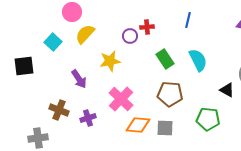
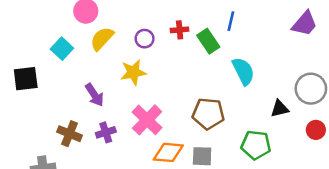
purple circle: (130, 36) -> (145, 39), moved
green rectangle: (165, 59) -> (208, 41), moved
black triangle: (227, 90) -> (280, 109), turned -42
purple cross: (88, 118) -> (106, 132), moved

